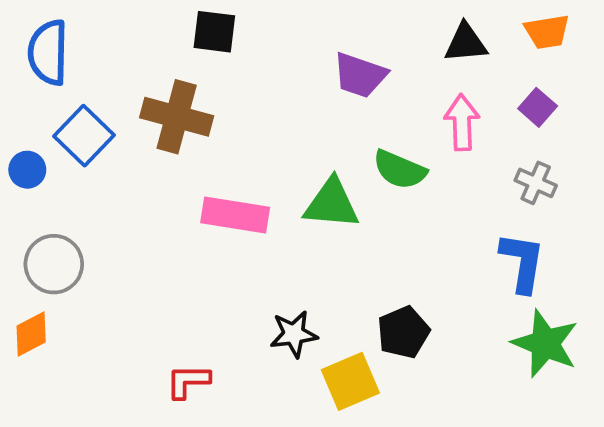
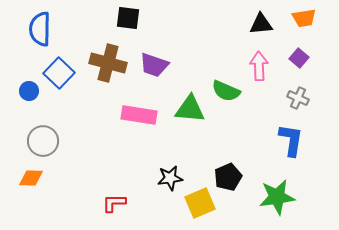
purple trapezoid: (360, 75) -> (154, 65), moved
orange diamond: (31, 334) -> (31, 178), turned 30
green star: (545, 344) -> (277, 197), moved, turned -30

